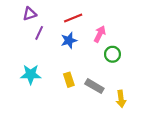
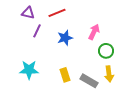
purple triangle: (30, 14) -> (28, 13), turned 32
red line: (73, 18) -> (57, 13), moved
yellow arrow: (121, 99) -> (109, 74), moved

